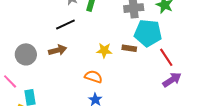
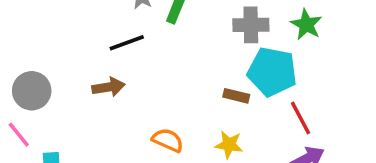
yellow star: (104, 50) -> (229, 145), moved
gray circle: (26, 54) -> (32, 91), moved

